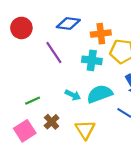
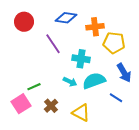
cyan cross: (92, 60) -> (81, 59), moved
yellow triangle: (85, 130) -> (81, 113), turned -30
pink square: (25, 131) -> (21, 104), moved

